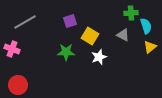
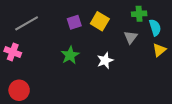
gray triangle: (123, 35) -> (131, 37), turned 40
yellow square: (90, 36) -> (100, 21), moved
green star: (66, 52) -> (70, 55), turned -30

